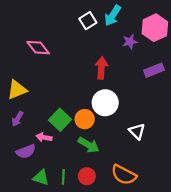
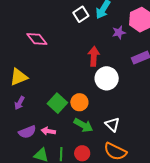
white circle: (105, 103) -> (107, 78), moved
white triangle: (137, 131) -> (112, 124), moved
pink arrow: (44, 137) -> (48, 131), moved

